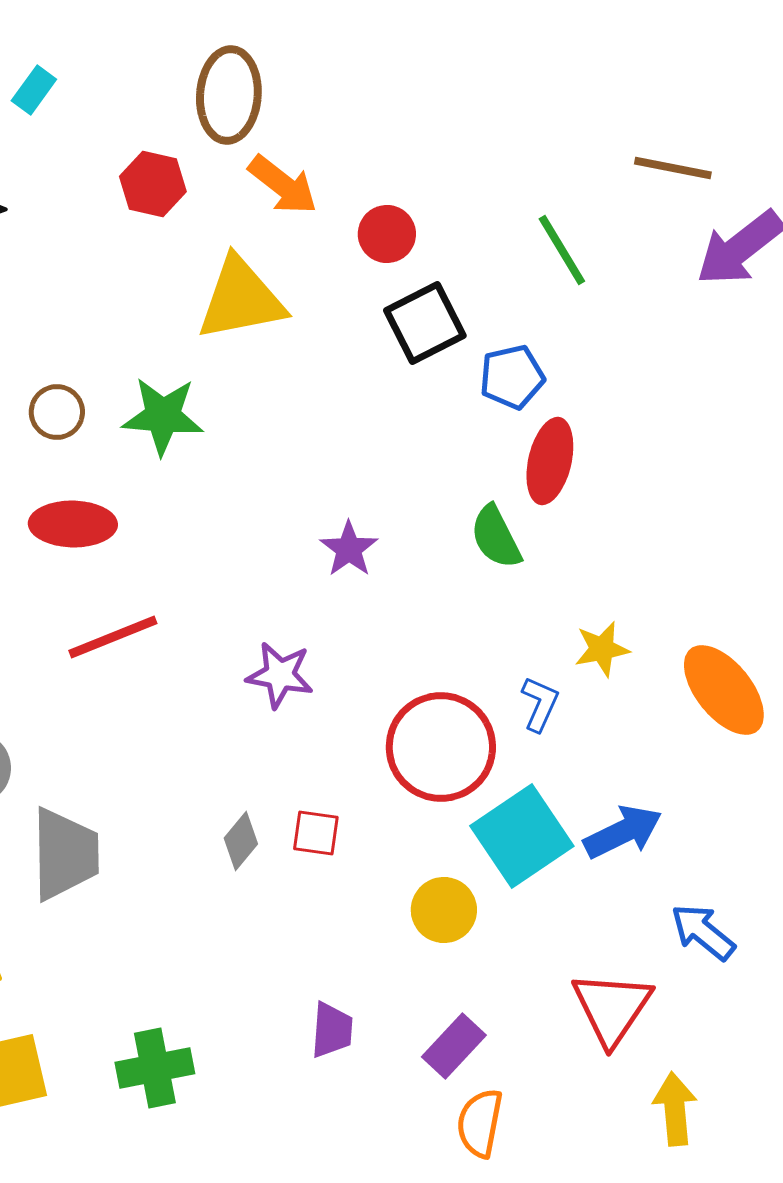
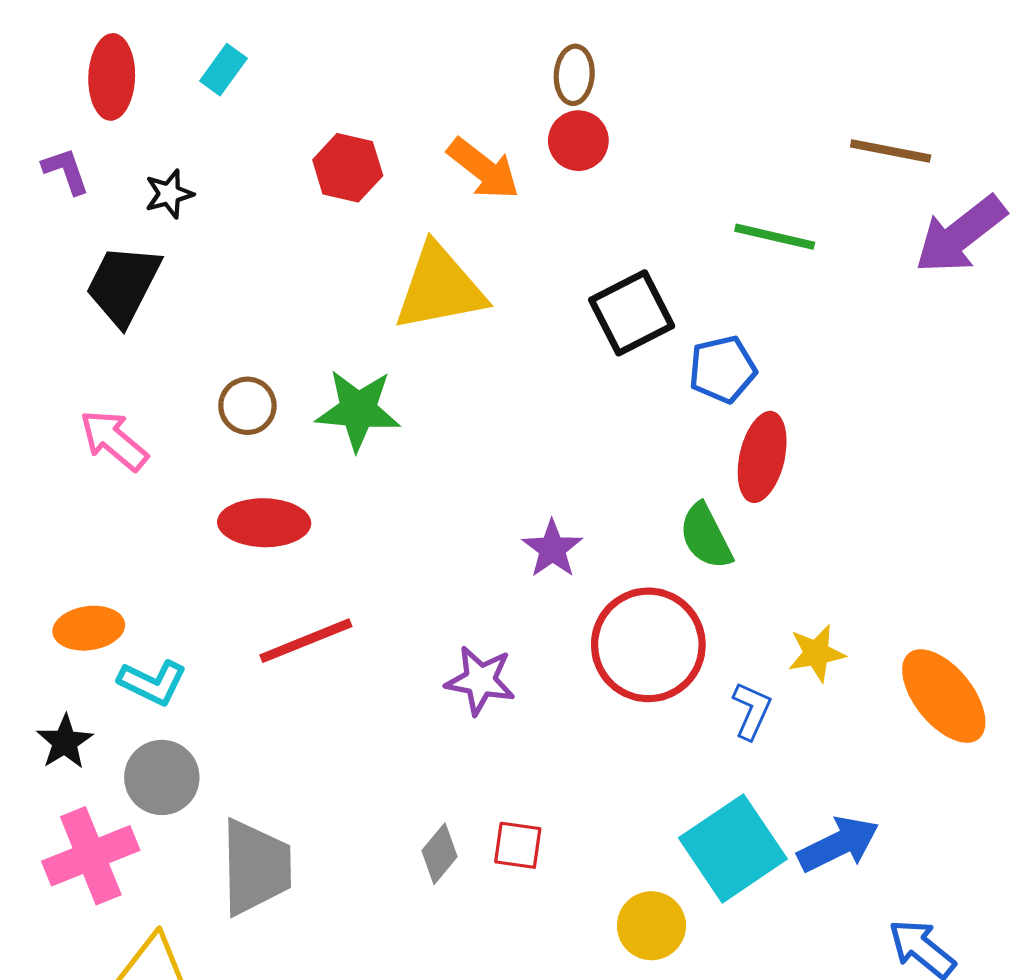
brown ellipse: (229, 95) -> (574, 75), moved, size x0.6
red circle: (387, 234) -> (578, 141), moved
green line: (562, 250) -> (775, 237), turned -46
red circle: (441, 747) -> (648, 645), moved

